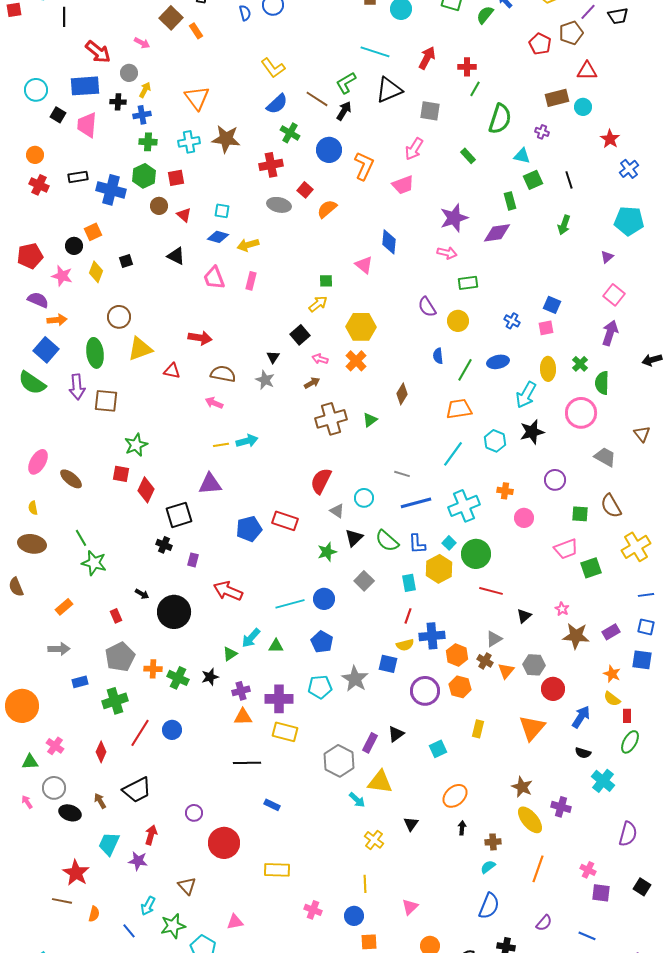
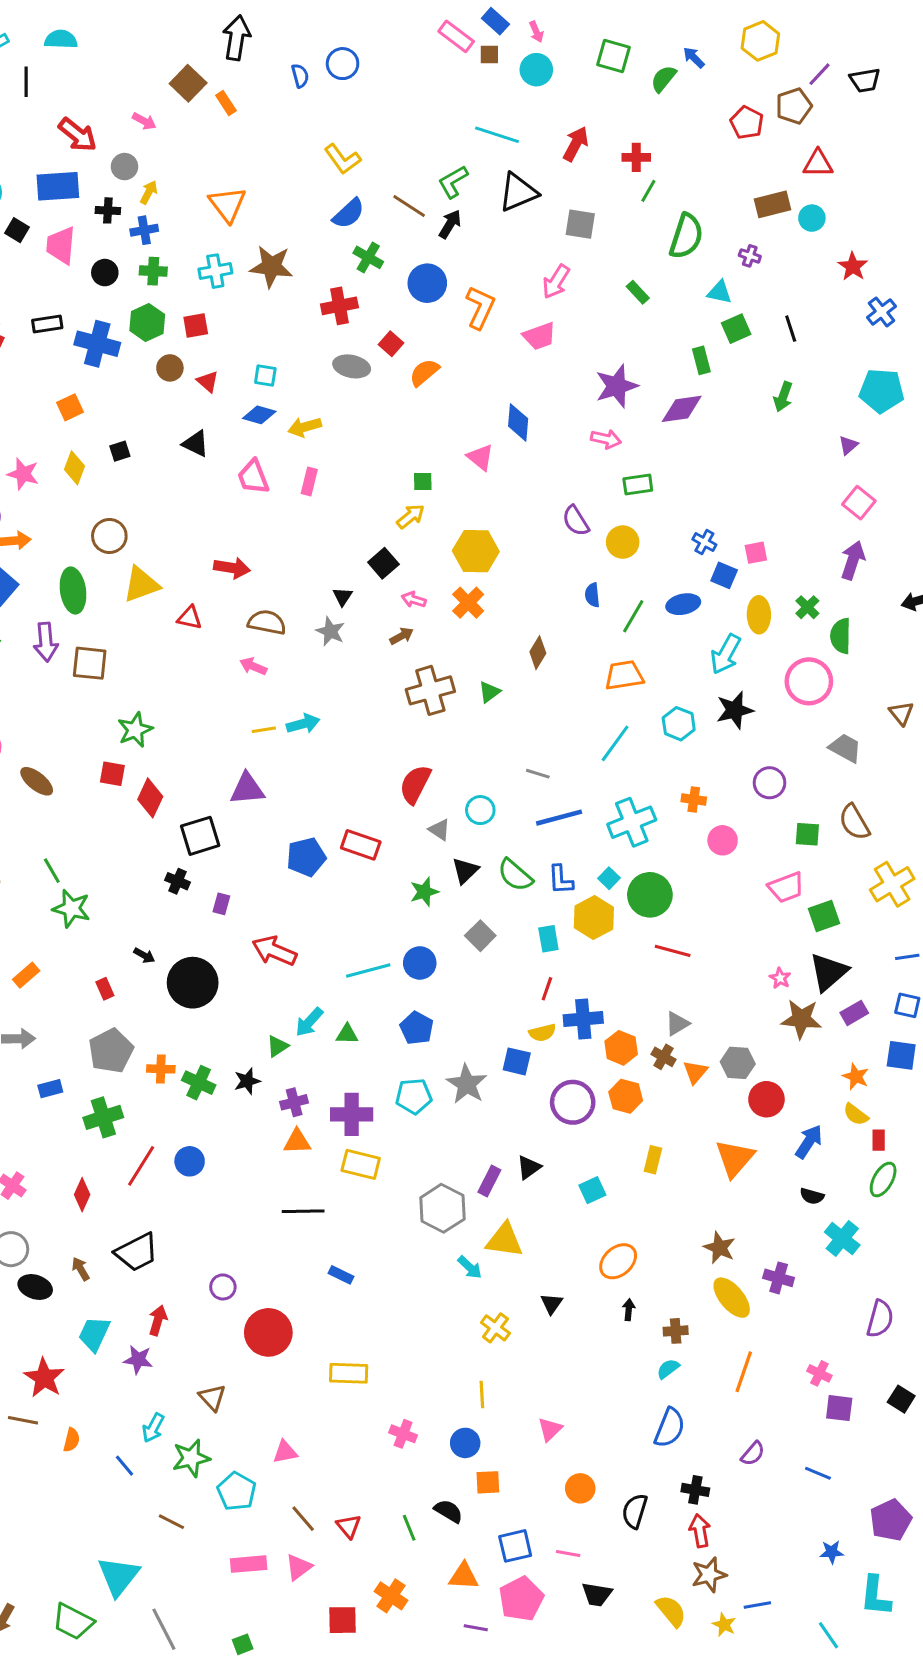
black circle: (74, 246) -> (105, 273), moved
blue square: (552, 305) -> (724, 575), moved
black triangle: (524, 616) -> (829, 972), moved, size x1.8

